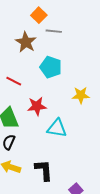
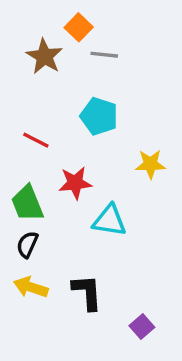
brown star: (26, 42) -> (44, 56), moved

